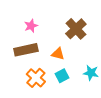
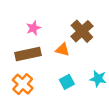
orange triangle: (58, 54) -> (63, 50), moved
orange cross: (36, 78) -> (23, 84), moved

